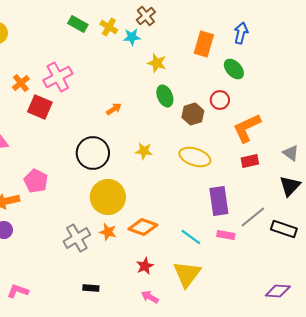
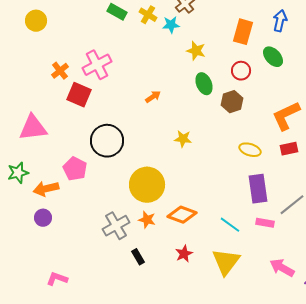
red circle: (220, 100) -> (241, 71), moved
black circle: (93, 153) -> (107, 141), moved
yellow ellipse: (195, 157) -> (250, 150), moved, size x0.7
black rectangle: (91, 288) -> (138, 257), moved, turned 56
pink arrow: (150, 297) -> (282, 268), moved, size x1.4

